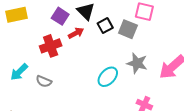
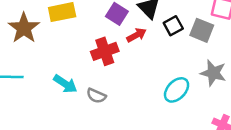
cyan arrow: (19, 72) -> (65, 84), turned -102

